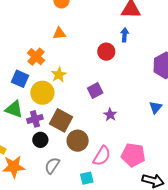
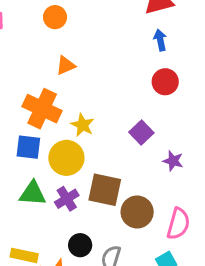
red circle: (106, 52) -> (165, 82), moved
orange cross: (36, 57) -> (42, 109), size x1.4
black circle: (40, 140) -> (80, 245), moved

